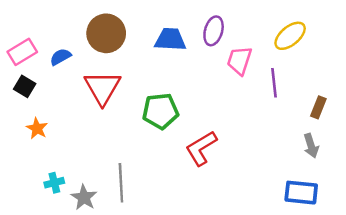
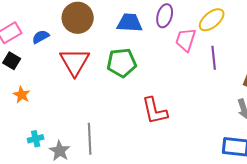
yellow ellipse: (290, 36) -> (212, 20), moved
green pentagon: (160, 111) -> (122, 63), moved
red L-shape: (201, 148) -> (155, 111), turned -72

